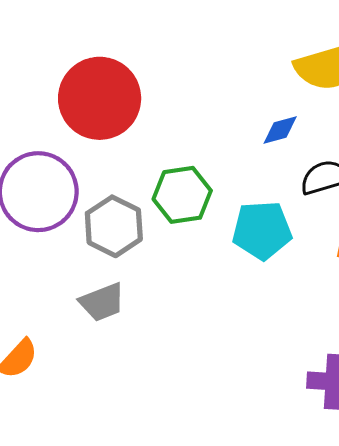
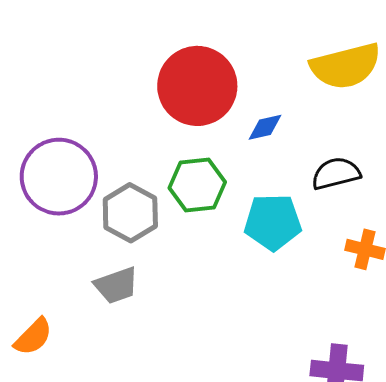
red circle: (100, 98) -> (197, 86), moved
blue diamond: (280, 130) -> (265, 127), moved

